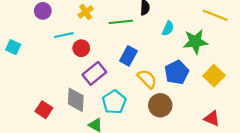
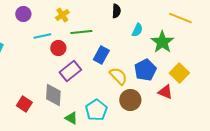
green line: (121, 22) -> (81, 32), moved
green star: (195, 42) -> (162, 42), turned -30
cyan pentagon: (114, 102) -> (96, 110), moved
red triangle: (212, 118) -> (165, 92), moved

